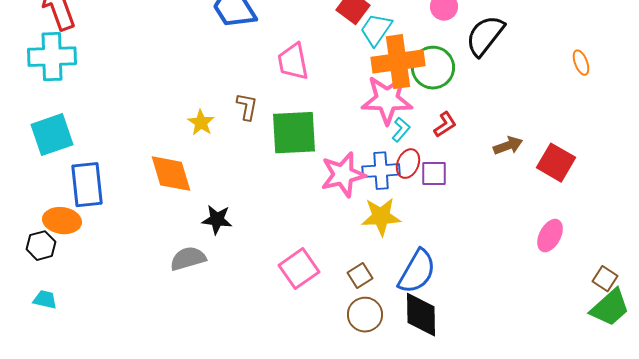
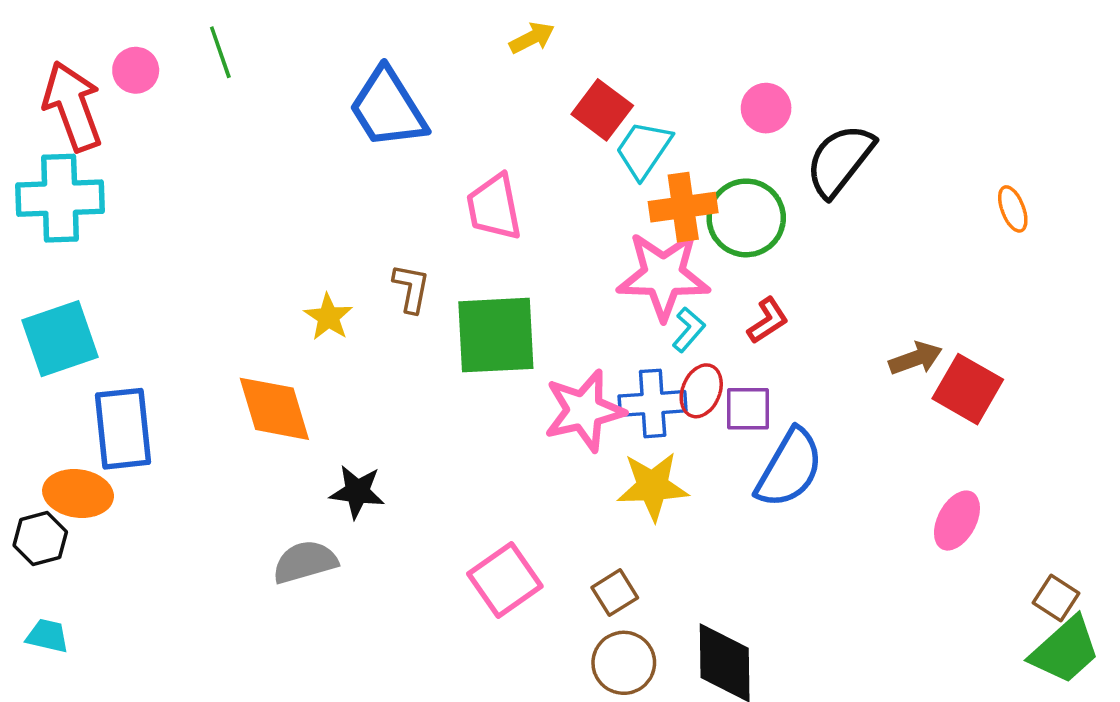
orange cross: (398, 62) -> (683, 207), size x0.7
brown arrow: (508, 146) -> (916, 358), moved
blue semicircle: (417, 272) -> (789, 468), moved

